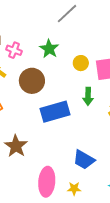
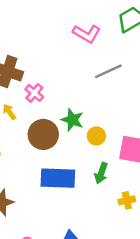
green star: (49, 49) -> (72, 120), moved, turned -30
yellow circle: (81, 63) -> (96, 136), moved

